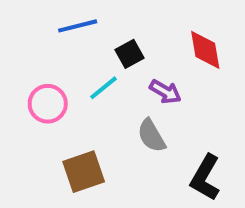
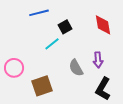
purple arrow: (165, 92) -> (98, 60), moved, turned 56
pink circle: (48, 104) -> (14, 68), moved

